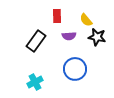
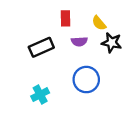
black rectangle: (36, 41) -> (41, 47), turned 30

